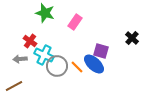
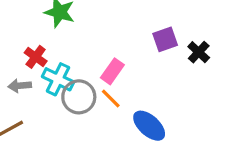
pink rectangle: (75, 22) -> (112, 71), moved
purple square: (101, 51) -> (165, 39), moved, turned -35
blue ellipse: (94, 64) -> (149, 126), moved

